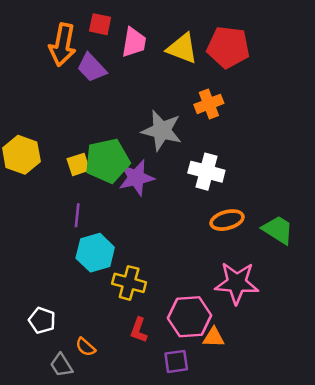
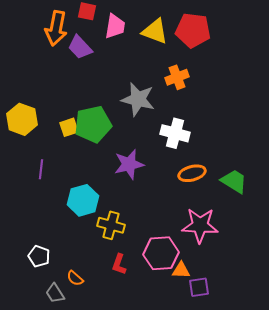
purple star: (136, 178) -> (129, 164), moved
purple line: (77, 215) -> (41, 169), moved
purple square: (176, 361) -> (199, 287), moved

